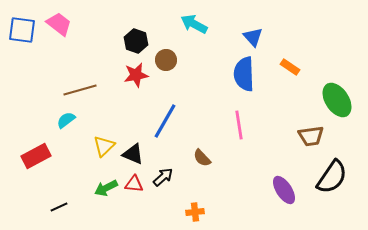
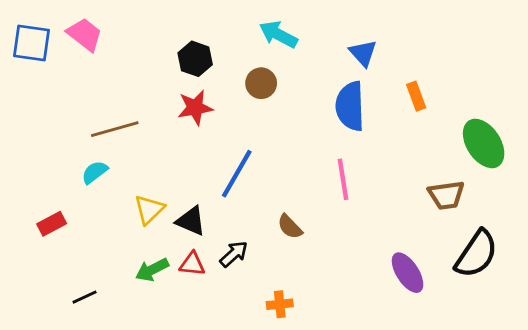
brown circle: (166, 60) -> (261, 83), moved
orange rectangle: (290, 67) -> (416, 96), turned 36
red rectangle: (36, 156) -> (52, 224), size x0.7

